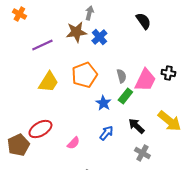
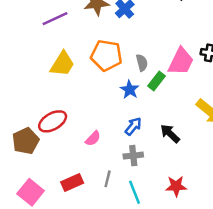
orange pentagon: (84, 75) -> (106, 55), turned 30
gray semicircle: (121, 76) -> (142, 63), moved
black arrow: (136, 126) -> (170, 134), moved
gray cross: (142, 153) -> (133, 156), moved, turned -35

